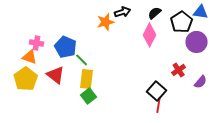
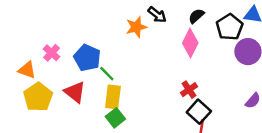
black arrow: (123, 12) -> (157, 15), turned 56
pink cross: (37, 43) -> (52, 53), turned 32
orange triangle: (30, 57) -> (27, 70), moved
red cross: (179, 70) -> (189, 90), moved

